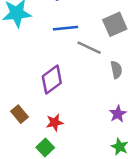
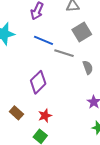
blue line: (66, 28) -> (43, 40), turned 36

